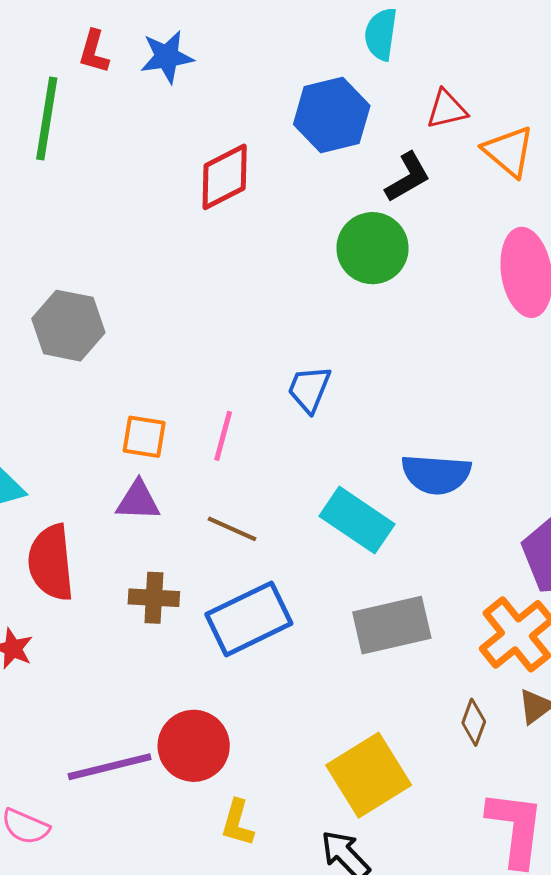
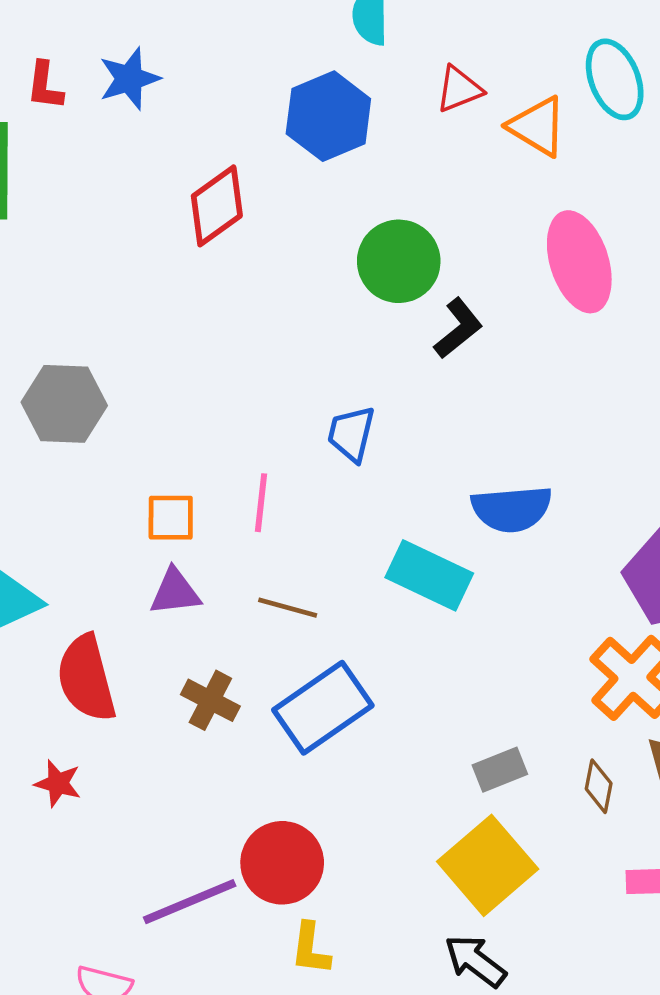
black L-shape: (408, 177) -> (458, 328), moved
brown cross: (154, 598) -> (210, 700), turned 33
gray rectangle: (392, 625) -> (500, 770), moved, size x0.6
yellow L-shape: (237, 823) -> (311, 949), moved

